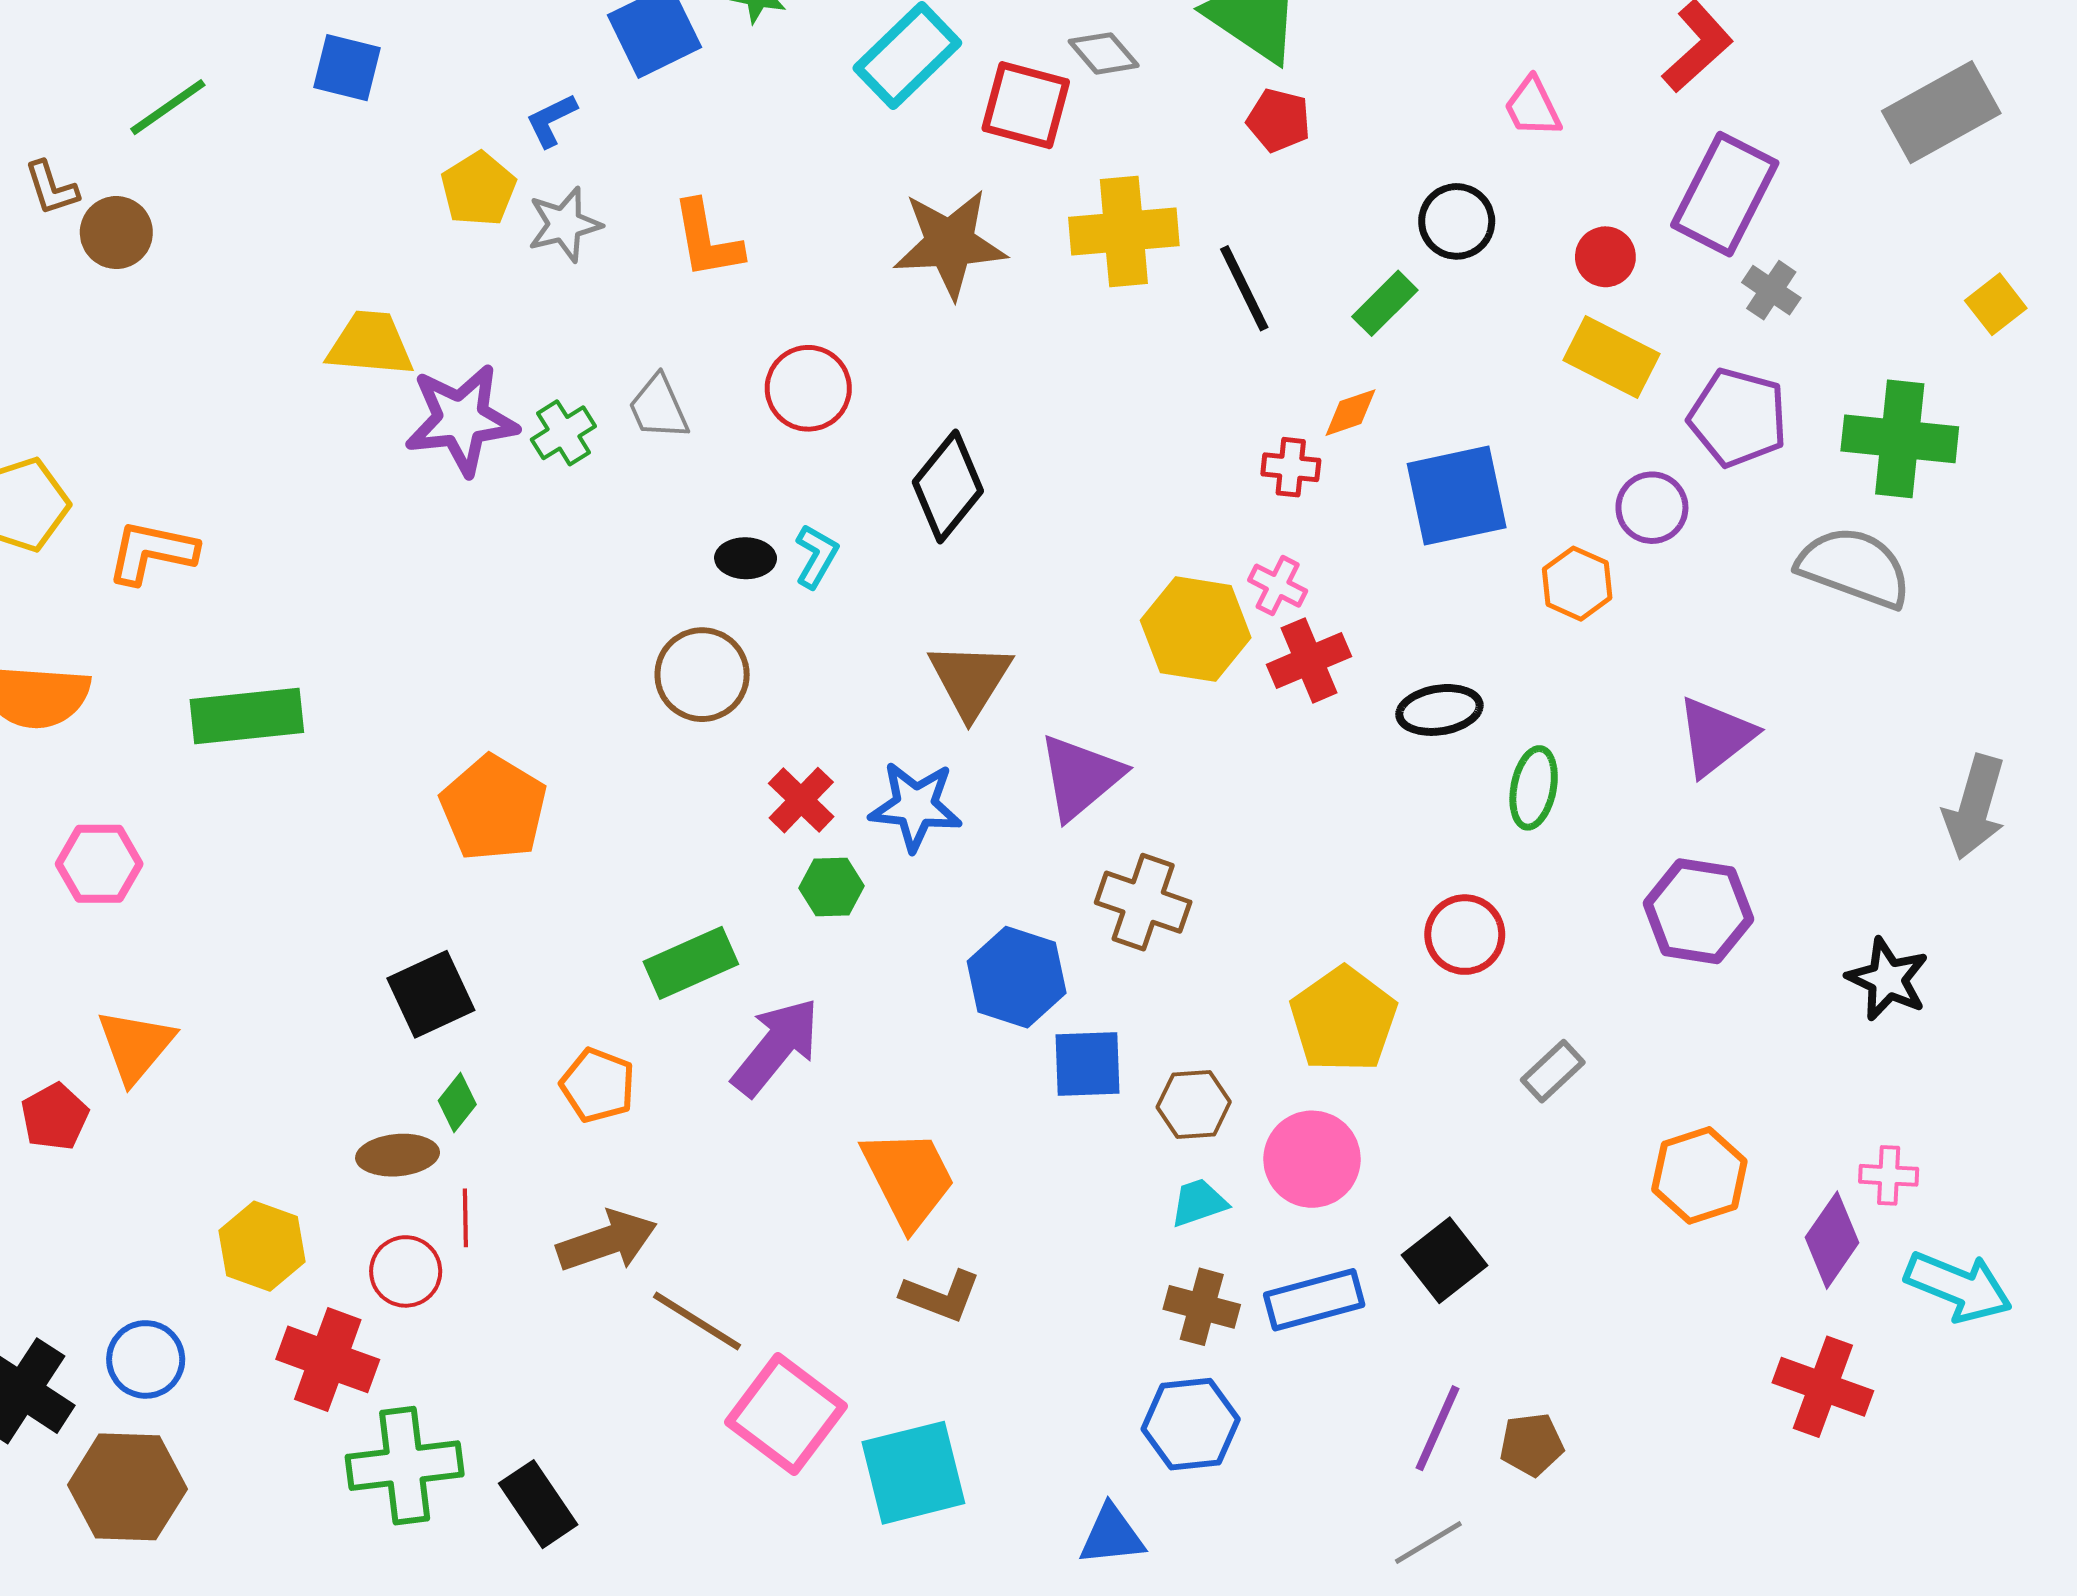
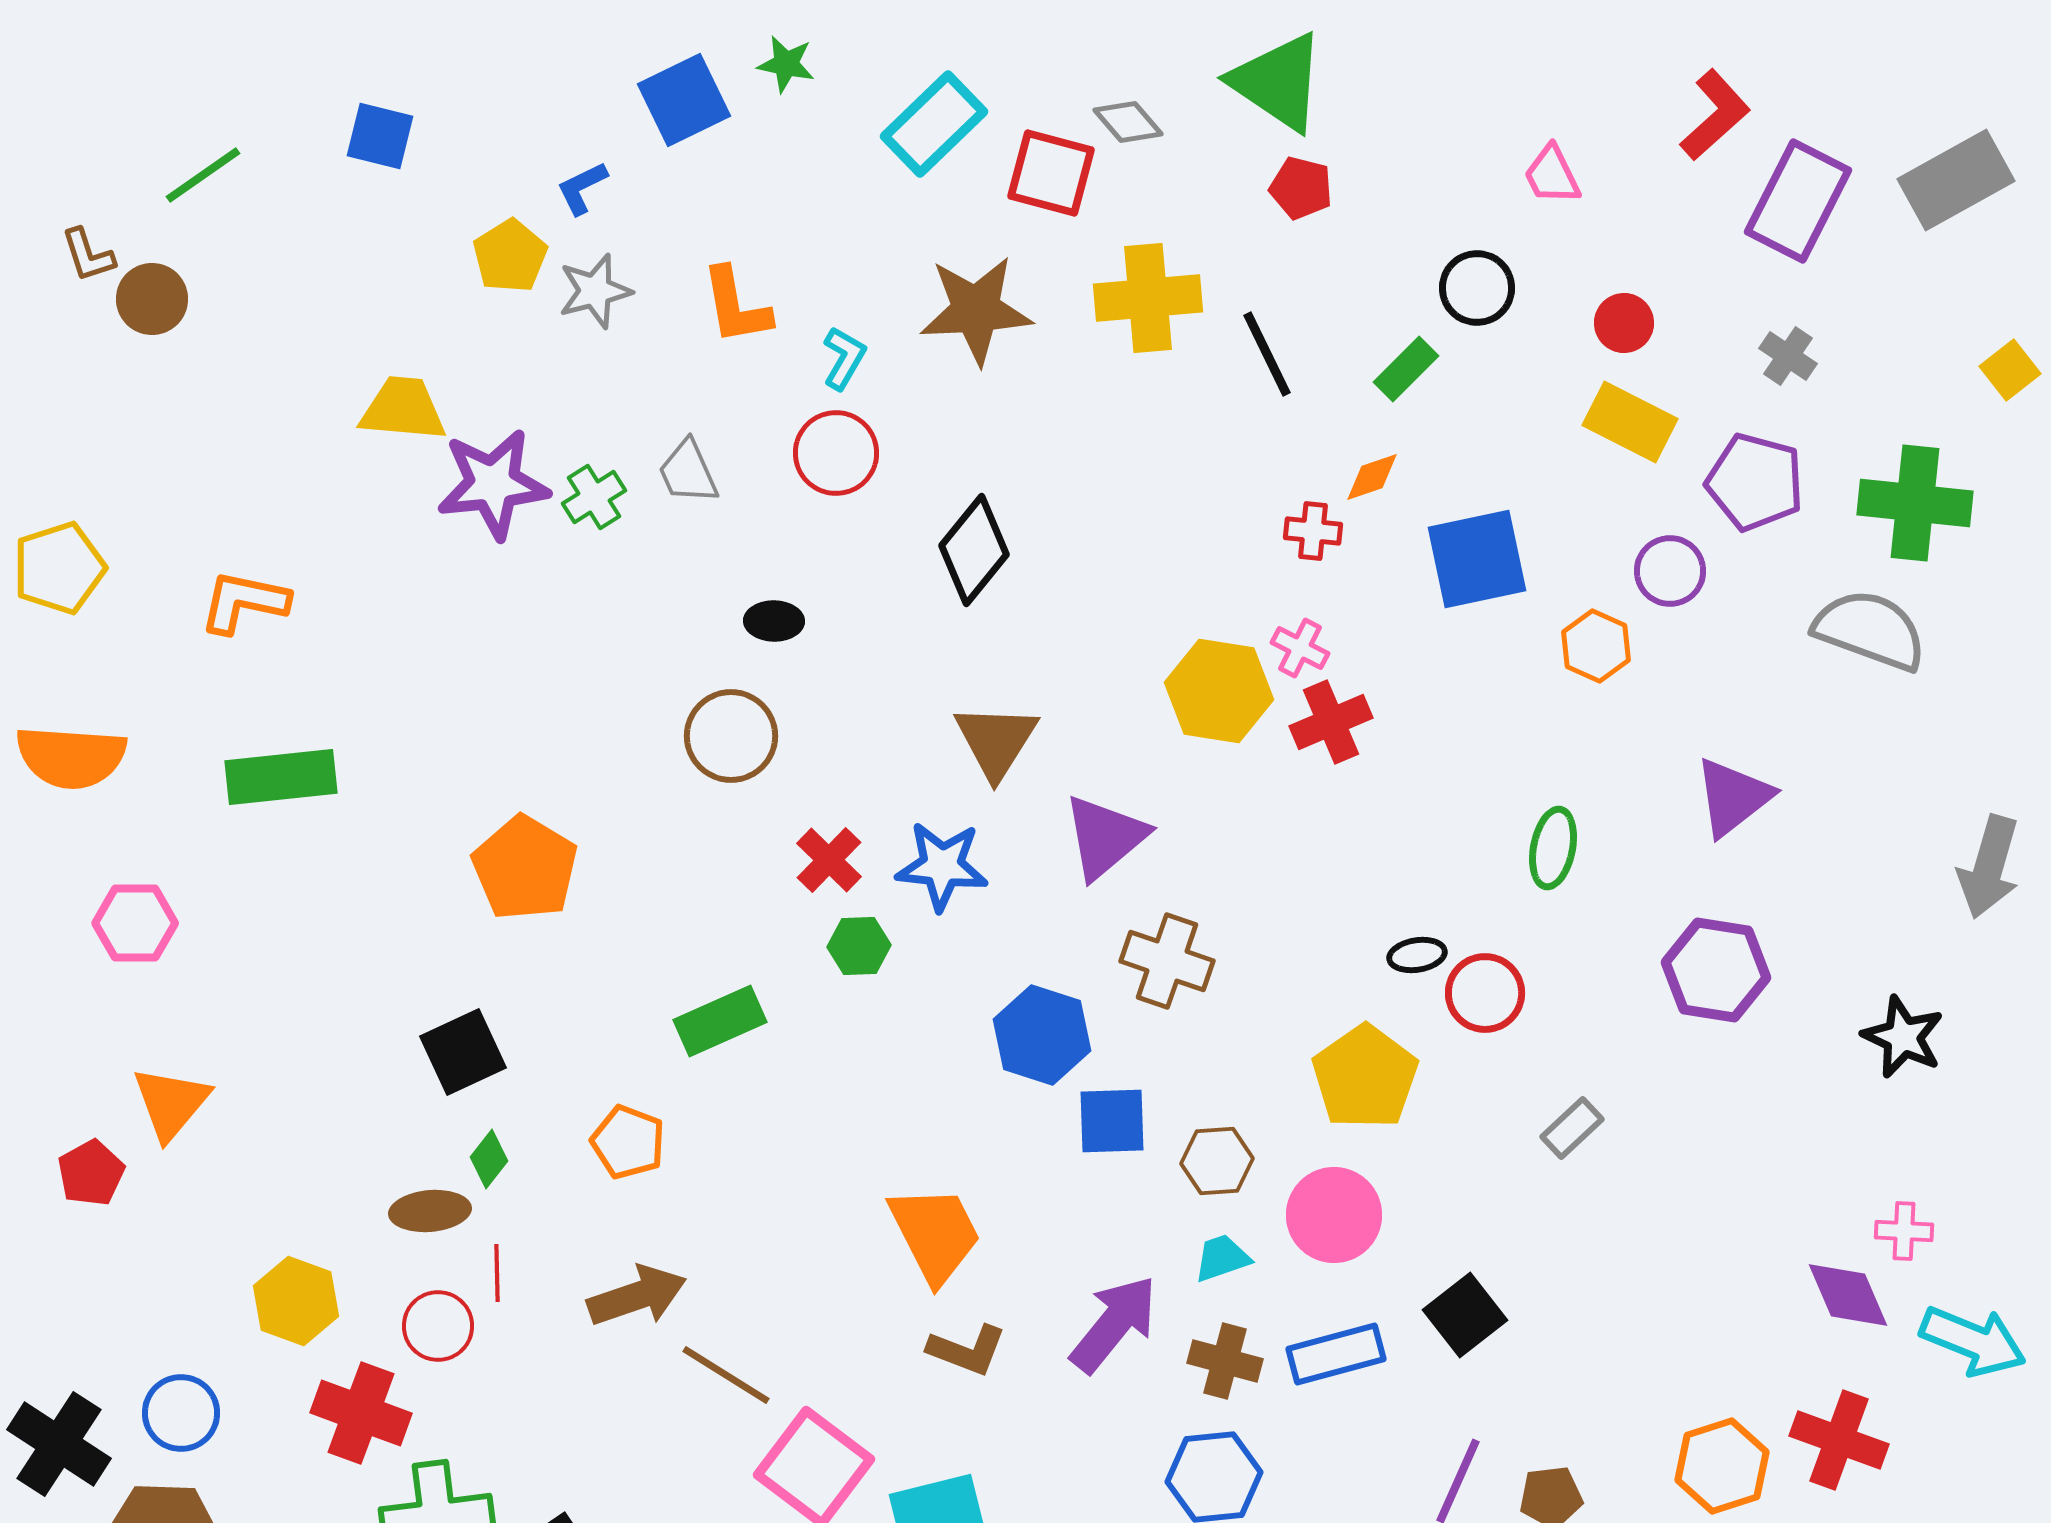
purple rectangle: (1725, 194) -> (1798, 201), moved
orange L-shape: (152, 552) -> (244, 602), moved
cyan L-shape: (816, 556) -> (844, 358), moved
black ellipse: (1439, 710) -> (1417, 955), moved, size x0.7
purple arrow: (776, 1047) -> (1114, 1324), moved
orange hexagon: (1699, 1175) -> (1722, 1466), moved
purple diamond: (1832, 1240) -> (1848, 1295), turned -58

